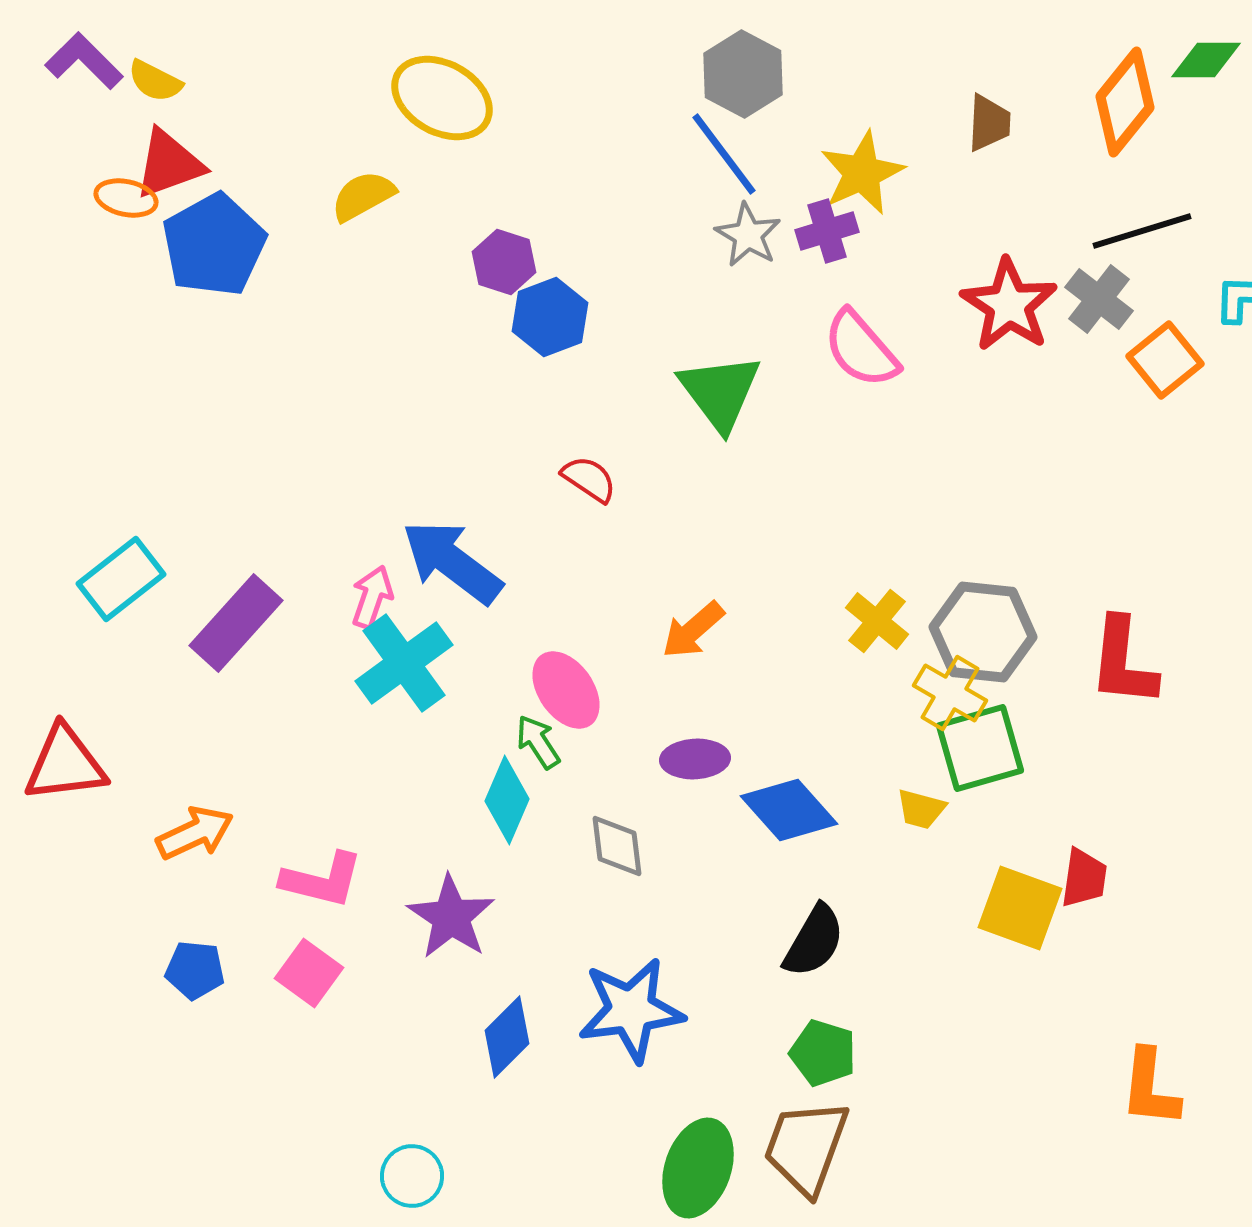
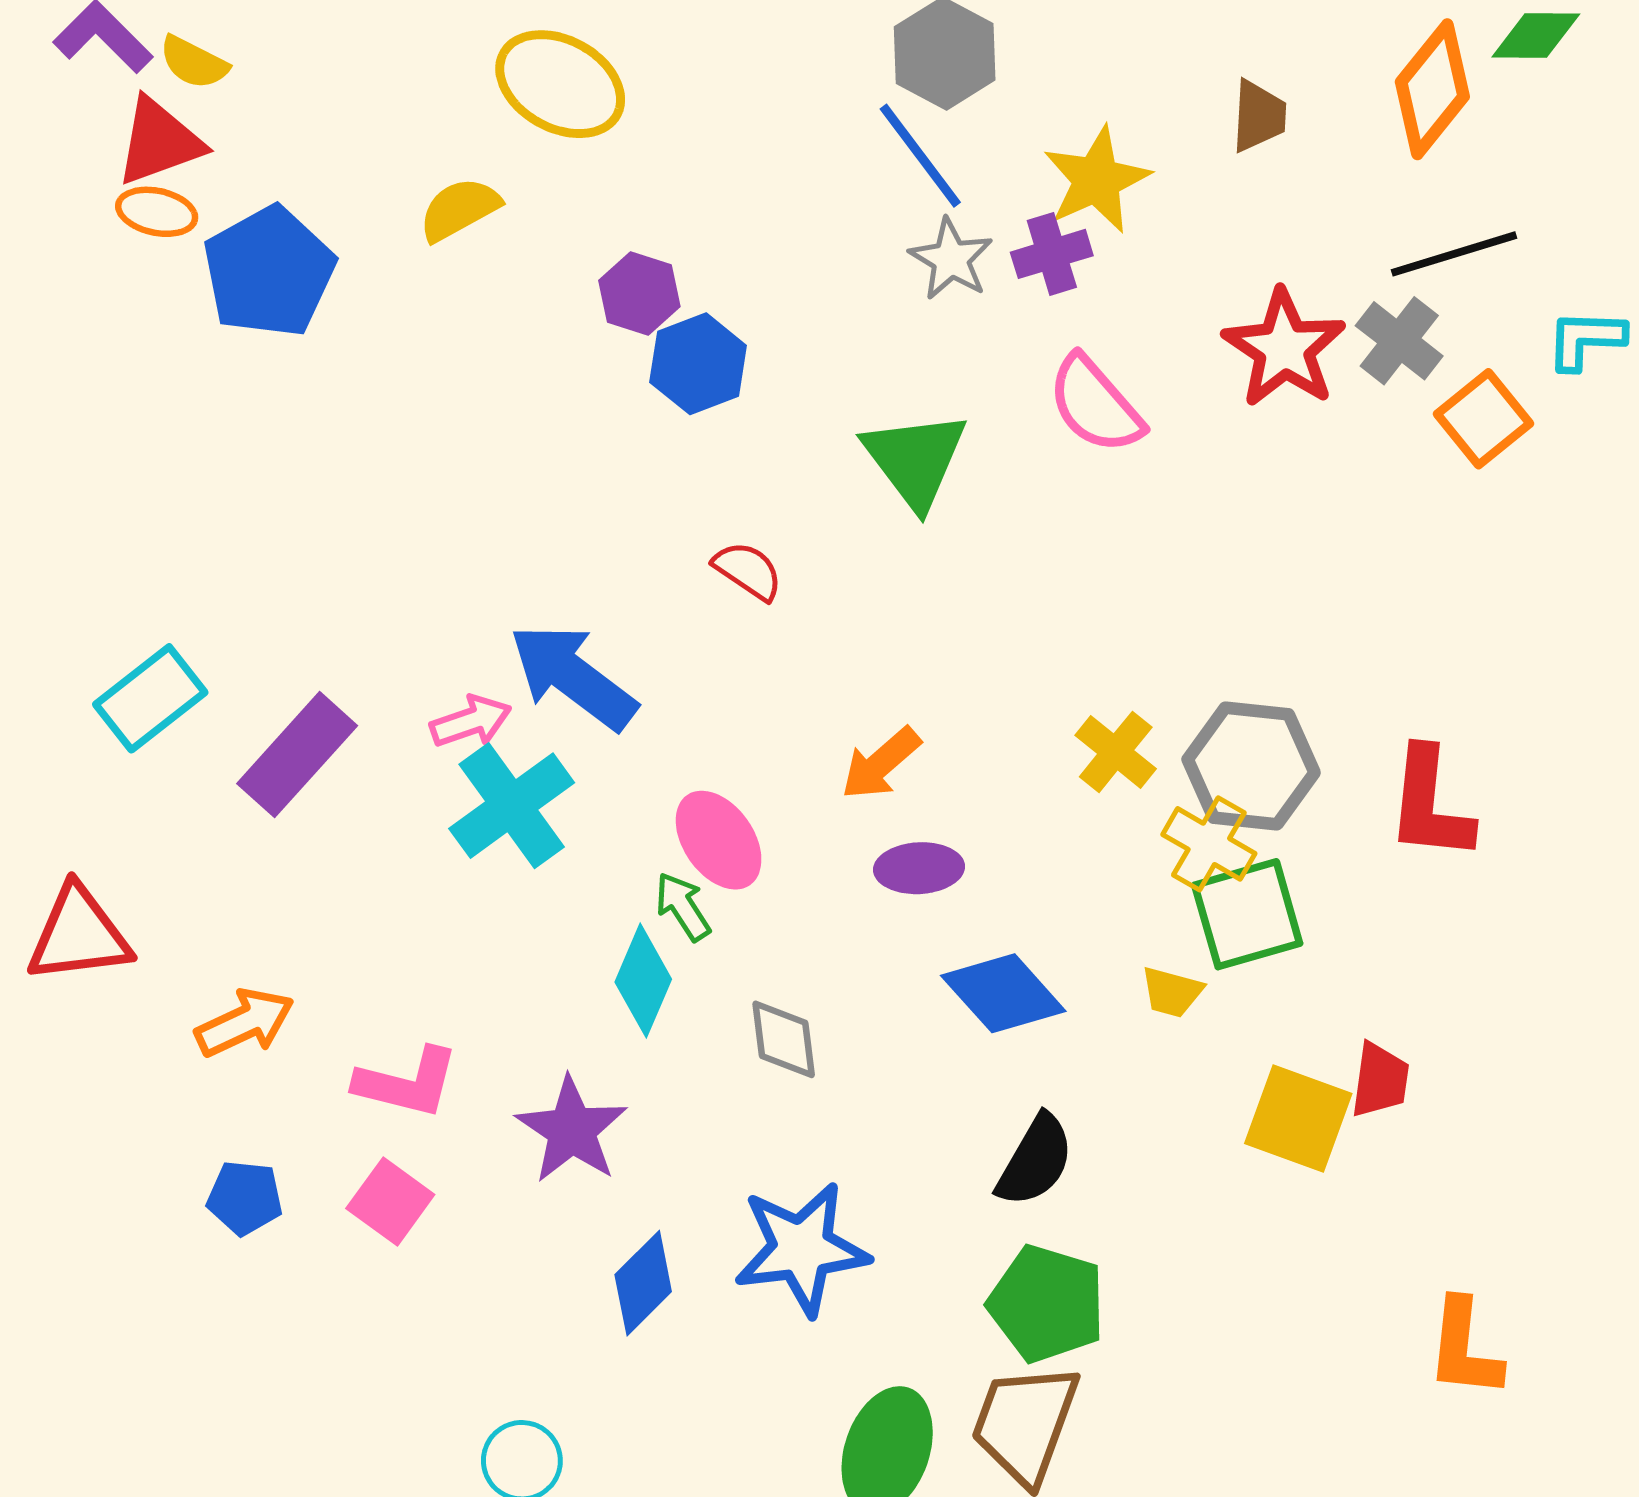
red triangle: (169, 164) -> (159, 142), moved
pink arrow: (372, 597) -> (471, 721), turned 52
purple ellipse: (695, 759) -> (919, 868), moved
green pentagon: (823, 1053) -> (1047, 1304), size x1.4

